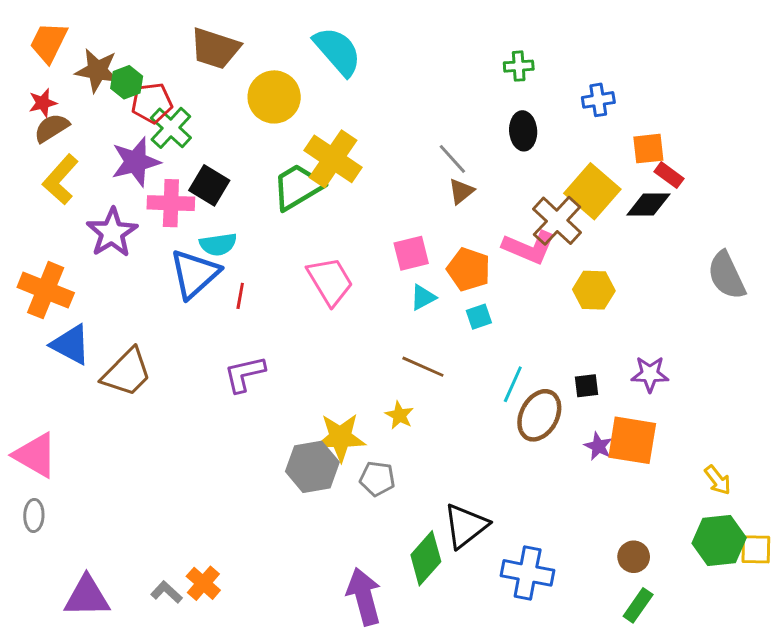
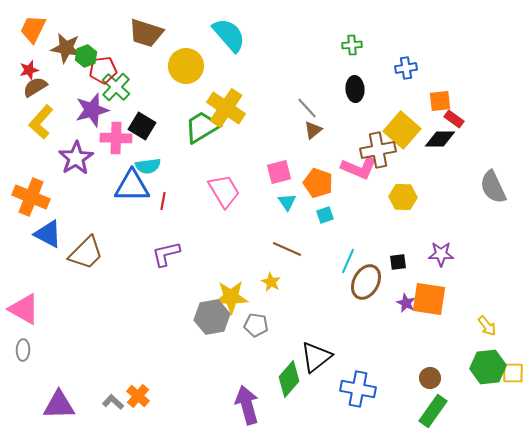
brown cross: (557, 221) -> (378, 150), turned 36
blue triangle: (195, 274) -> (132, 186), turned 42
cyan triangle: (423, 297) -> (287, 202), turned -36
green rectangle: (638, 605) -> (433, 411), size x1.4

